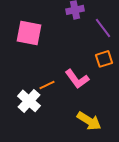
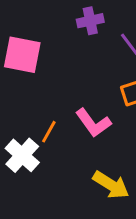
orange line: (47, 85) -> (49, 132), turned -35

